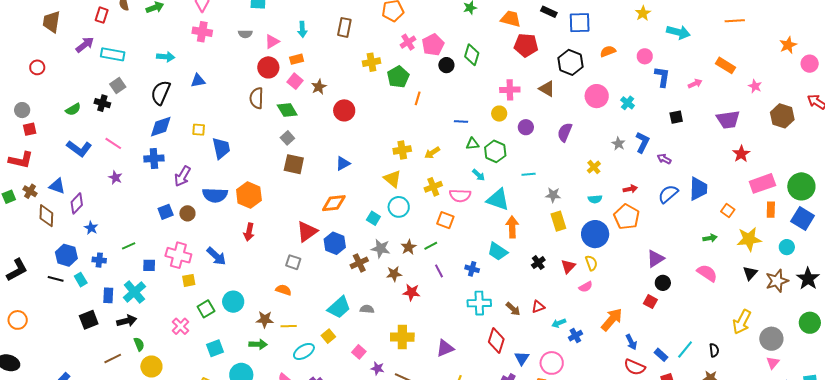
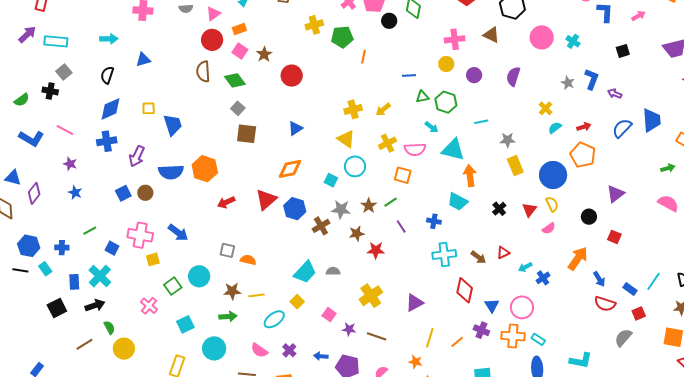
green pentagon: (398, 77) -> (342, 37), turned 30
black semicircle: (161, 93) -> (107, 75), size x0.7
cyan semicircle: (595, 199) -> (555, 128), moved, turned 152
blue star: (91, 228) -> (75, 193), moved
red arrow: (249, 232) -> (226, 202), moved, turned 60
gray square: (293, 262) -> (227, 250), moved
blue square: (149, 265) -> (112, 248), turned 32
black circle: (663, 283) -> (589, 217), moved
yellow cross: (402, 337) -> (371, 296), turned -30

